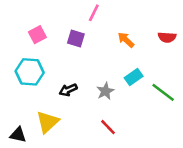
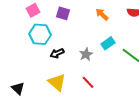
cyan hexagon: (30, 72) -> (40, 34), moved
yellow triangle: (48, 122) -> (57, 82), moved, turned -36
black triangle: (18, 135) -> (18, 88), turned 32

